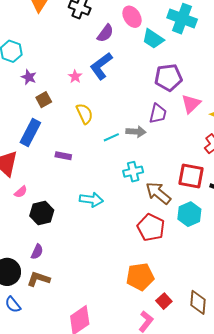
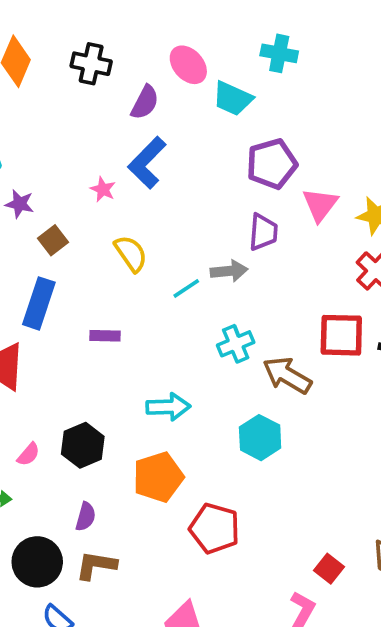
cyan cross: (182, 19) -> (279, 53), size x0.7
pink semicircle: (21, 192) -> (28, 454), moved
cyan hexagon: (189, 214) -> (260, 438), moved
red pentagon: (151, 227) -> (215, 528), moved
orange pentagon: (140, 277) -> (158, 477), moved

